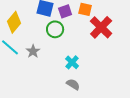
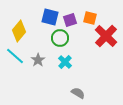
cyan cross: (72, 62) -> (65, 62), moved

